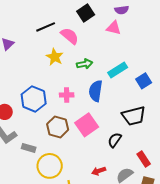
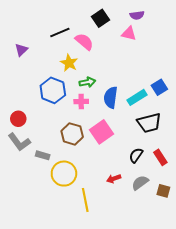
green arrow: (85, 64) -> (87, 82), moved
cyan rectangle: (118, 70) -> (137, 97), moved
blue hexagon: (34, 99) -> (53, 90), moved
black semicircle: (115, 140) -> (136, 155), moved
red rectangle: (144, 159) -> (160, 157), moved

